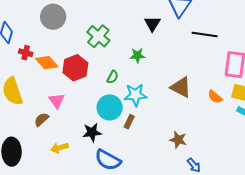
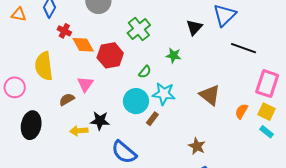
orange semicircle: (215, 97) -> (241, 111), turned 70
black star: (92, 132) -> (100, 121), moved

